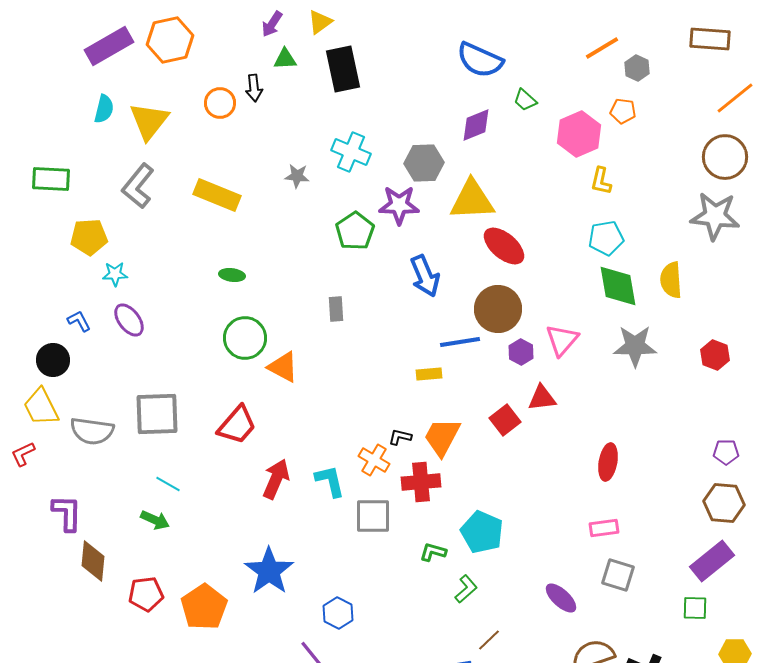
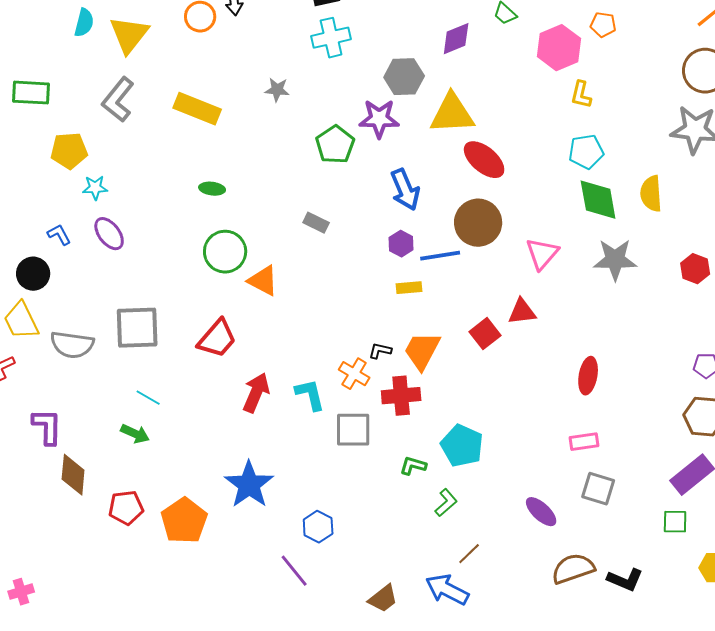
cyan cross: (351, 152) -> (331, 38), moved, turned -36
gray rectangle: (336, 309) -> (316, 223), turned -60
purple hexagon: (521, 352) -> (401, 244), moved

